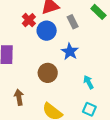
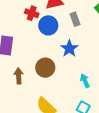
red cross: (29, 20) -> (32, 13), turned -32
brown arrow: (19, 97) -> (19, 76), moved

